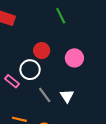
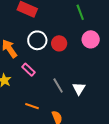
pink circle: (74, 58) -> (91, 39), moved
white circle: (30, 70) -> (37, 40), moved

